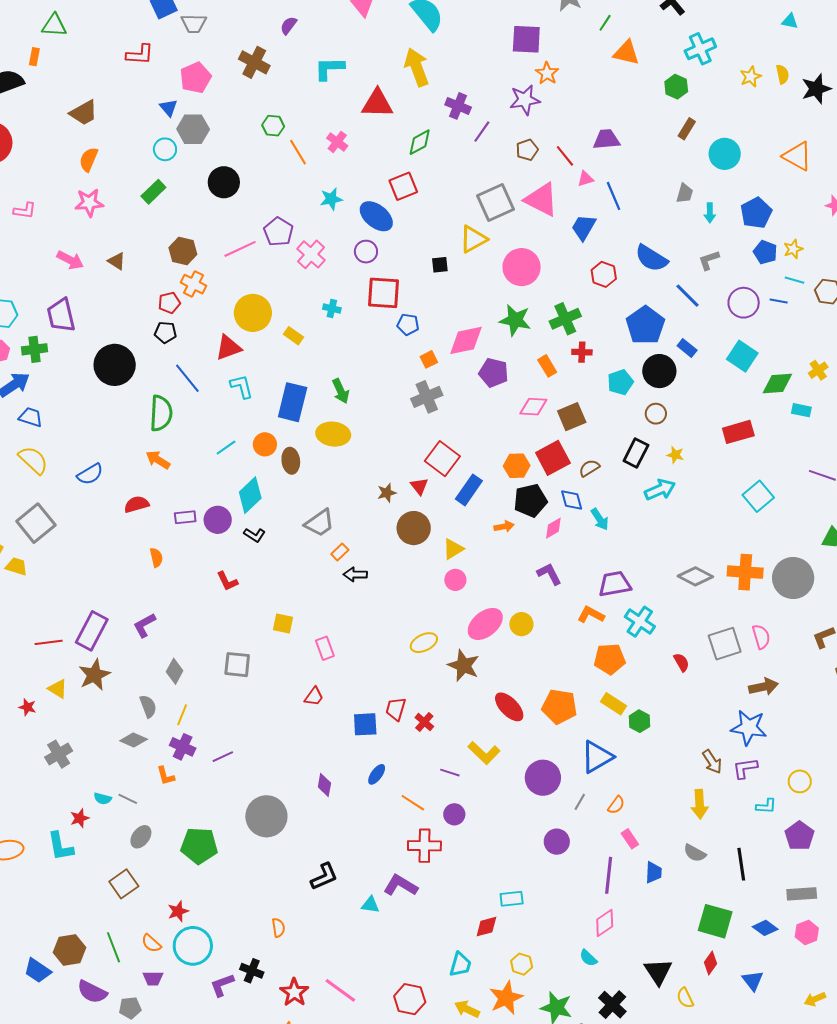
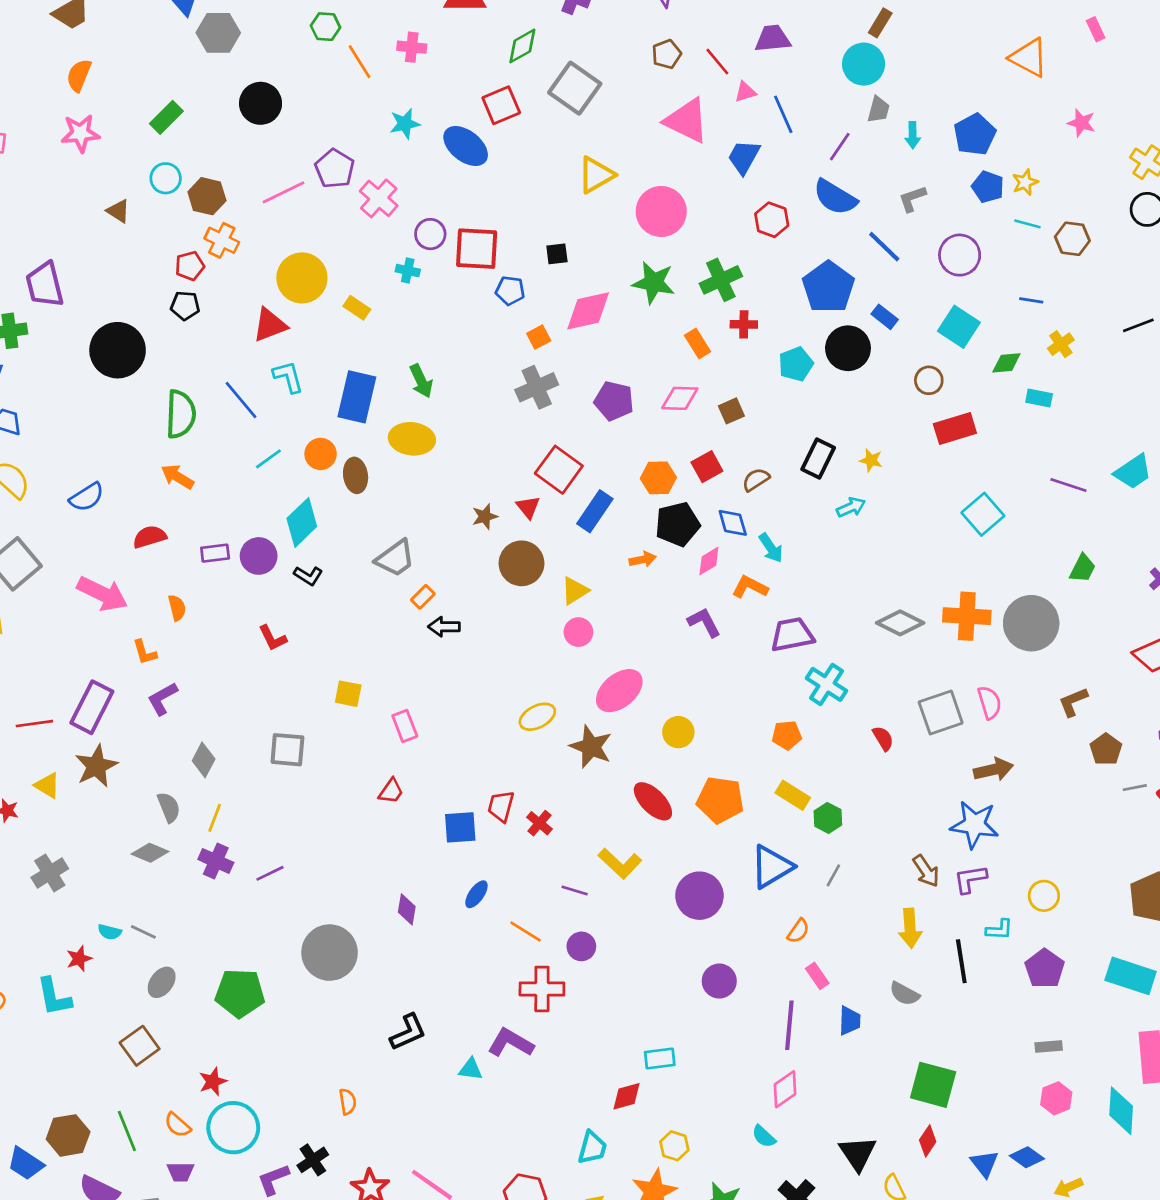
purple line: (482, 132) -> (840, 147), moved
pink cross: (337, 142) -> (412, 47), turned -30
cyan circle: (165, 149) -> (166, 178), moved
cyan circle: (725, 154) -> (864, 64), moved
gray square: (496, 202) -> (575, 88), moved, turned -30
purple circle: (366, 252) -> (430, 234), moved
pink arrow: (70, 260) -> (102, 594), moved, size x1.4
black square: (440, 265) -> (557, 254), moved
blue line: (779, 301) -> (1031, 300), moved
purple pentagon: (494, 373) -> (614, 401), moved
blue line: (187, 378) -> (241, 400), moved
green diamond: (777, 384) -> (1006, 363), size x0.7
brown circle: (656, 414) -> (929, 380), moved
brown square: (572, 417) -> (731, 411), size x0.7
red square: (553, 458) -> (707, 467), size x0.7
cyan arrow: (660, 490) -> (851, 507), size x0.7
orange L-shape: (591, 615) -> (750, 587), moved
yellow circle: (521, 624) -> (678, 732), moved
orange pentagon: (610, 659) -> (787, 735), size x0.7
orange L-shape: (166, 776) -> (145, 652), moved
gray line: (580, 802) -> (833, 875), moved
black line: (741, 864) -> (961, 961), moved
gray rectangle: (802, 894) -> (1049, 1047), size x0.7
blue diamond: (765, 928) -> (1027, 1157), moved
black cross: (252, 971) -> (313, 1160), turned 35

